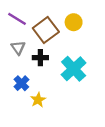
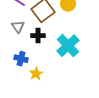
blue cross: (21, 83) -> (21, 59), turned -32

